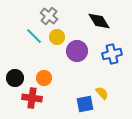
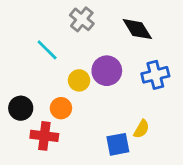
gray cross: (49, 16) -> (82, 19), moved
yellow circle: (57, 37) -> (79, 80), moved
yellow semicircle: (102, 93) -> (141, 129), turned 72

